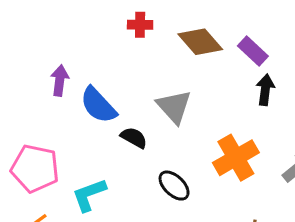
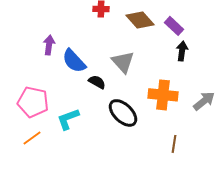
orange cross: (236, 158) -> (163, 95), turned 36
black ellipse: (174, 186) -> (123, 113), size x1.4

